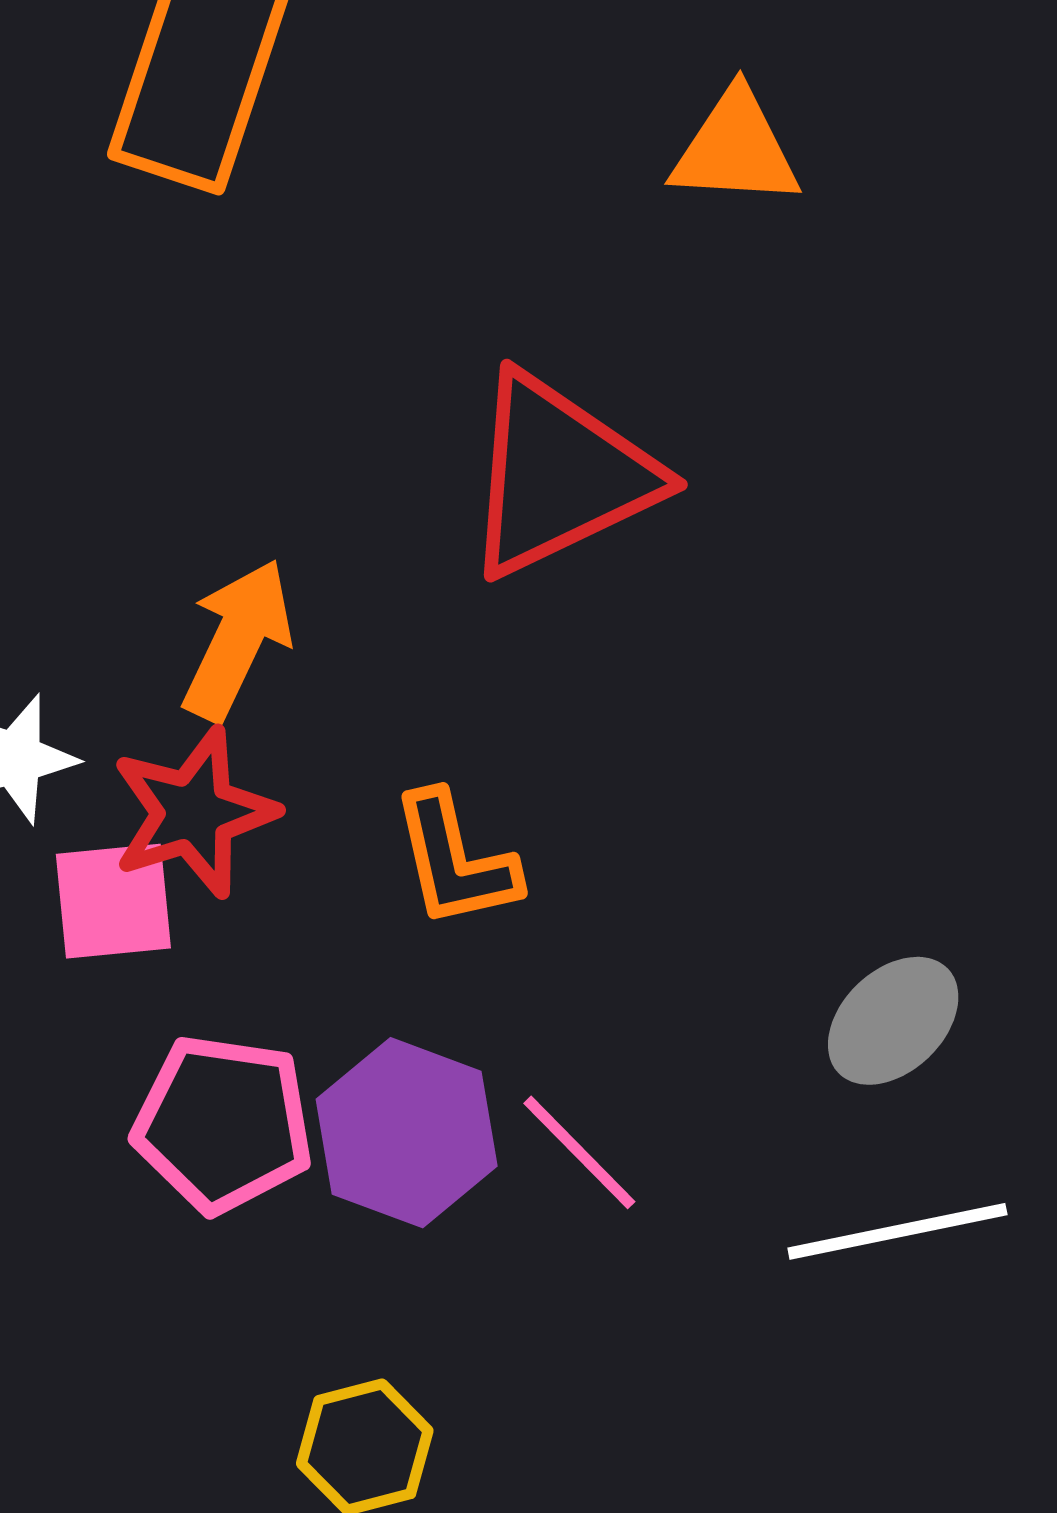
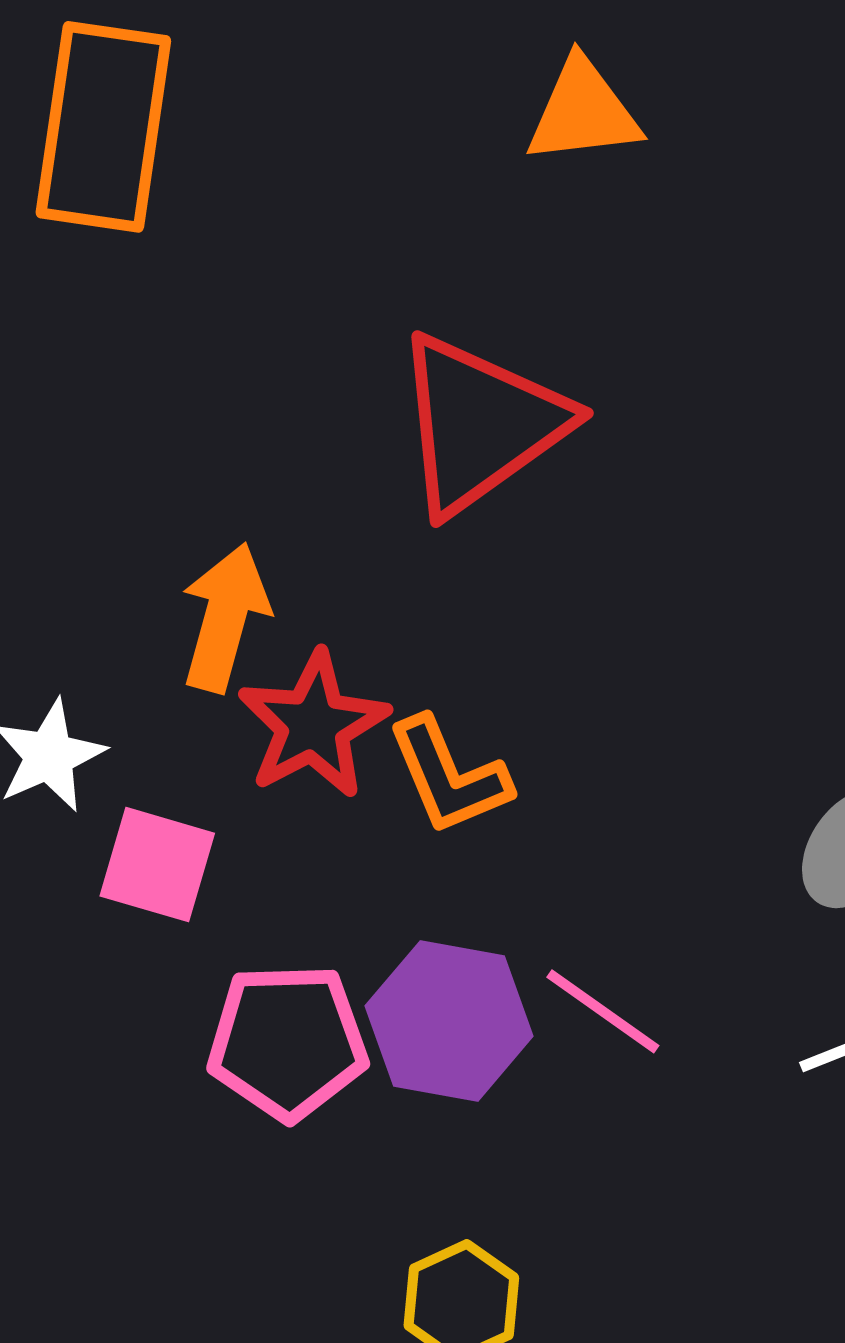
red star: (194, 813) -> (313, 725), moved
pink square: (113, 901) -> (157, 865), turned 32

